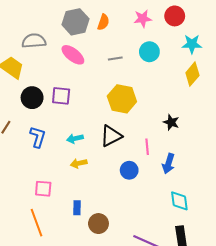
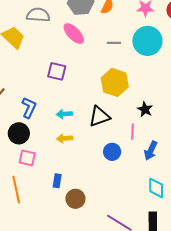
cyan circle: (149, 52) -> (147, 41), size x1.5
black circle: (32, 98) -> (19, 133), moved
black star: (171, 122) -> (145, 109), moved

